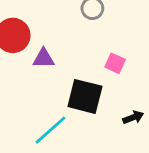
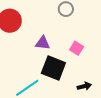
purple triangle: (44, 58) -> (43, 43), moved

